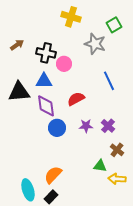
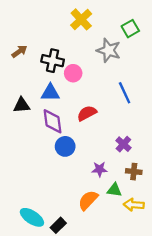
yellow cross: (71, 17) -> (81, 19), turned 30
black triangle: (19, 92) -> (22, 105), size x0.7
purple star: (86, 126) -> (99, 169), moved
brown cross: (117, 150) -> (134, 172), turned -32
orange semicircle: (53, 175) -> (88, 200), moved
cyan ellipse: (28, 190) -> (32, 217), turned -40

